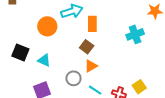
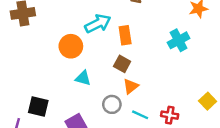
black square: (20, 52) -> (38, 107), moved
cyan triangle: (44, 60) -> (83, 78), moved
yellow square: (139, 87) -> (208, 101), moved

